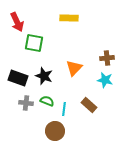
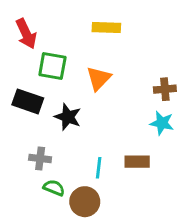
orange triangle: (74, 68) -> (99, 78), moved
black rectangle: (18, 78) -> (28, 101), moved
green semicircle: (47, 101) -> (54, 188), moved
brown rectangle: (89, 105) -> (137, 162), turned -42

